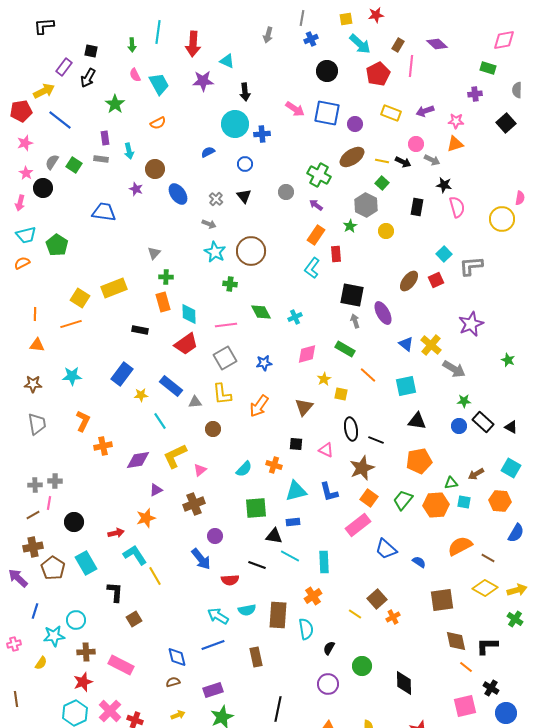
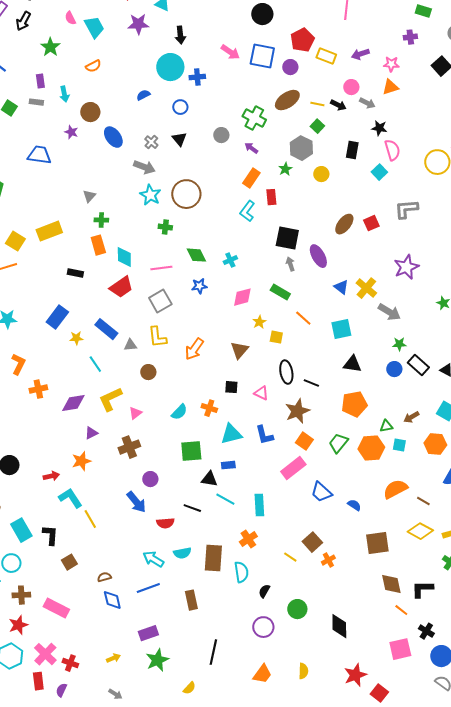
red pentagon: (378, 74) -> (302, 40), moved
gray arrow: (209, 224) -> (144, 167), size x1.5
cyan square: (444, 254) -> (379, 172), moved
blue star: (264, 363) -> (199, 286), moved
cyan rectangle: (86, 563) -> (21, 530), moved
brown semicircle: (173, 682) -> (104, 577), moved

